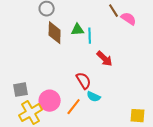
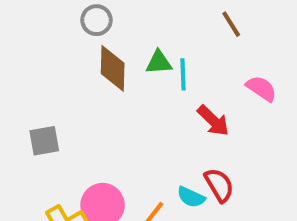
pink semicircle: (129, 19) -> (261, 88), moved
red semicircle: (84, 81) -> (219, 185), moved
gray square: (21, 90) -> (44, 141), moved

